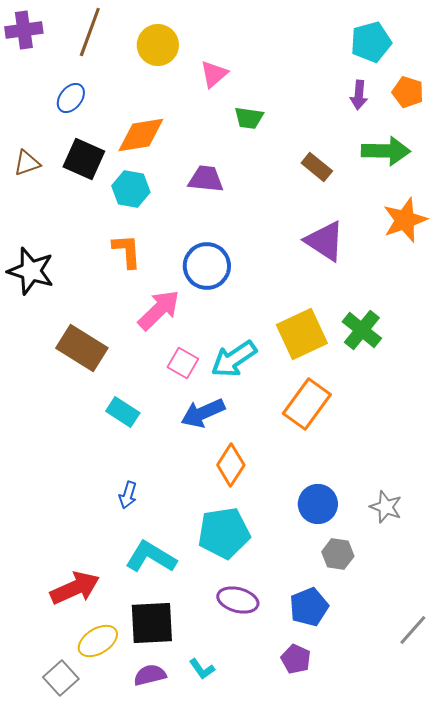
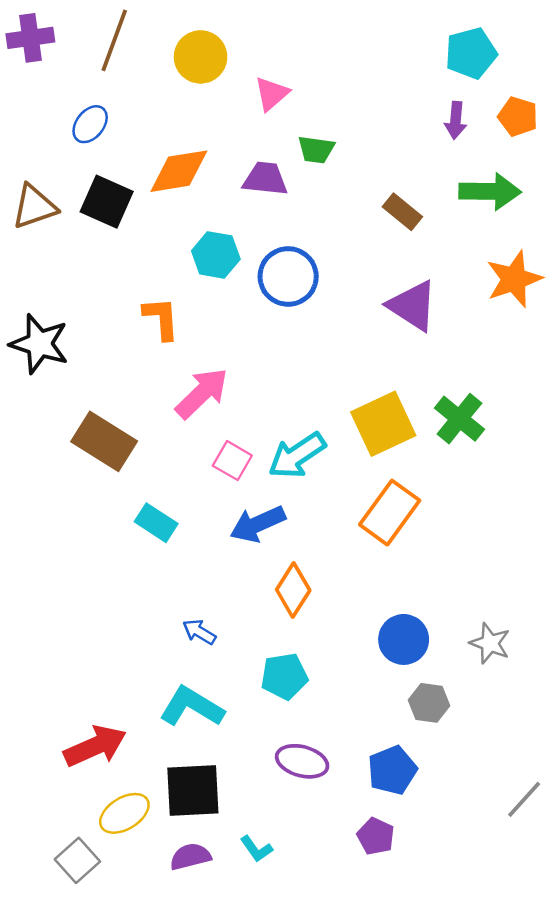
brown triangle: (27, 163) -> (34, 207), size x1.4
purple trapezoid: (206, 179) -> (265, 179), moved
cyan hexagon: (131, 189) -> (216, 255), moved
blue circle: (207, 266) -> (288, 276), moved
blue arrow: (128, 495) -> (199, 632), moved, turned 104
cyan pentagon: (224, 533) -> (284, 676), size x0.7

